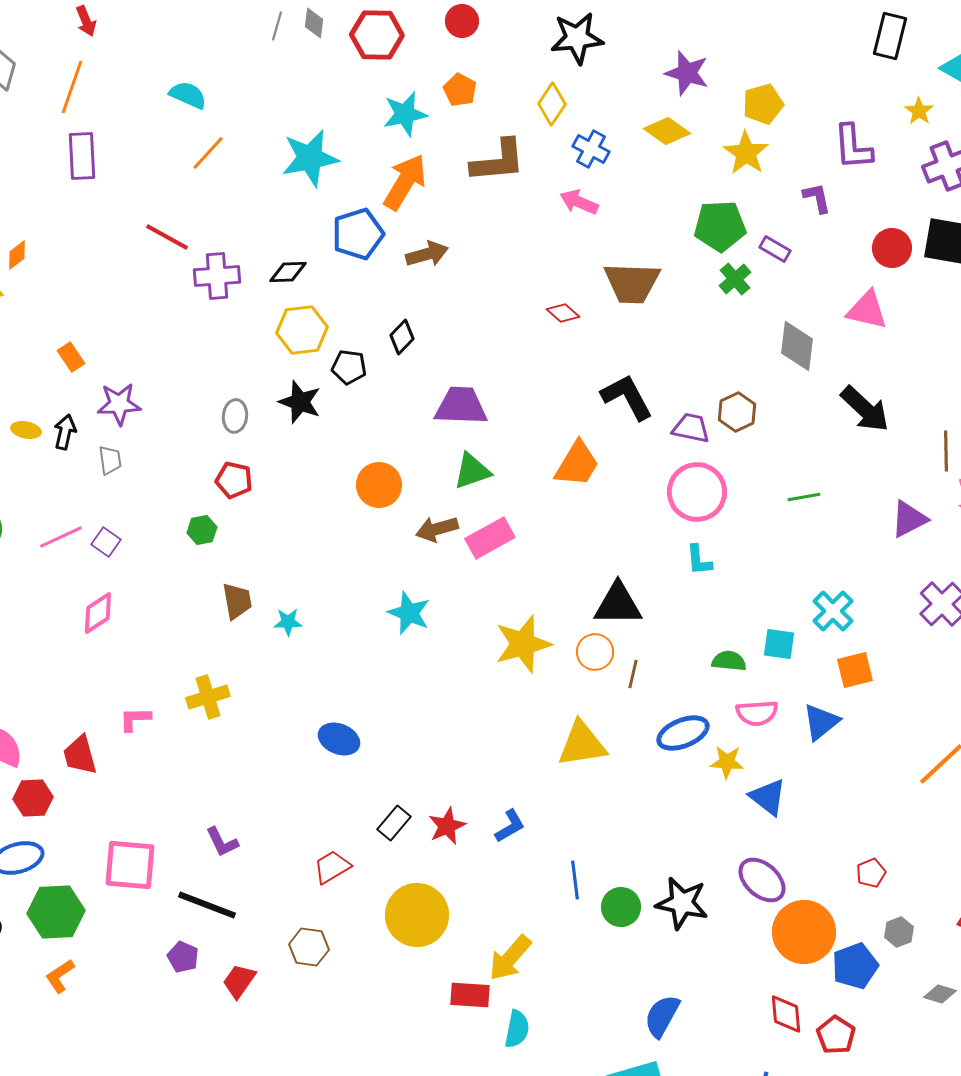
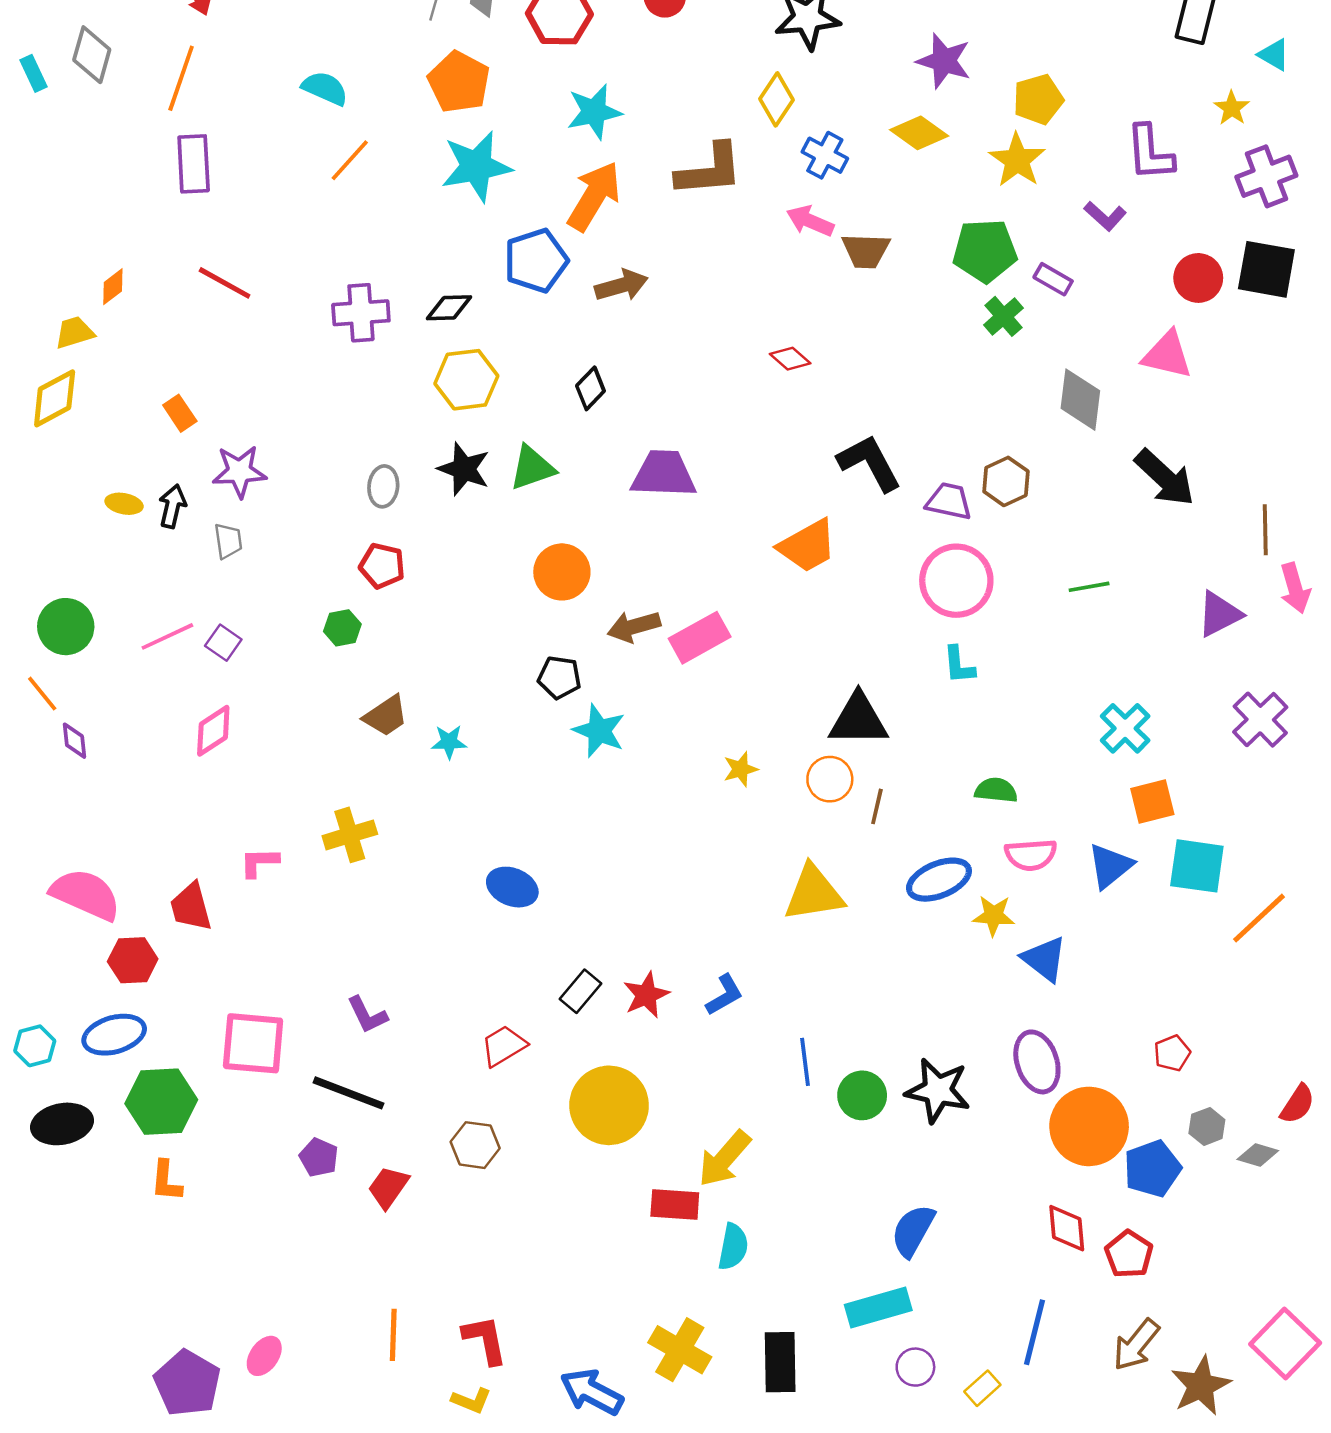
orange pentagon: (460, 90) -> (459, 82), moved, size x1.5
purple L-shape: (817, 198) -> (1105, 216), turned 144
red line: (167, 237) -> (225, 283), moved
brown trapezoid: (632, 283) -> (866, 251), moved, size x0.7
black pentagon: (349, 367) -> (559, 677), moved
orange trapezoid: (577, 464) -> (808, 546), turned 30
green triangle: (472, 471) -> (532, 468), moved
brown trapezoid: (237, 601) -> (386, 716), turned 66
yellow star: (523, 644) -> (741, 769), size x0.5
cyan square: (779, 644) -> (1197, 866), moved, size x1.4
purple ellipse: (762, 880) -> (1037, 1062), turned 30
orange L-shape: (60, 976) -> (166, 1181), turned -51
gray diamond: (940, 994) -> (1258, 1155), moved

